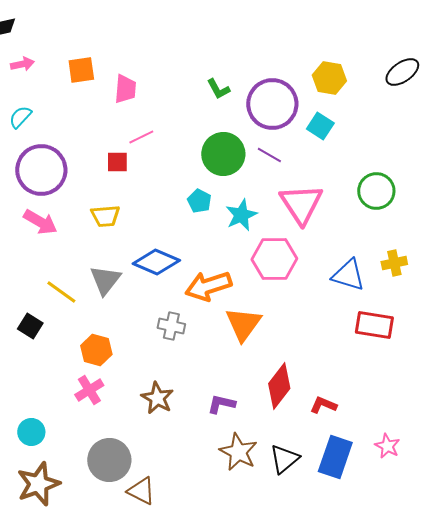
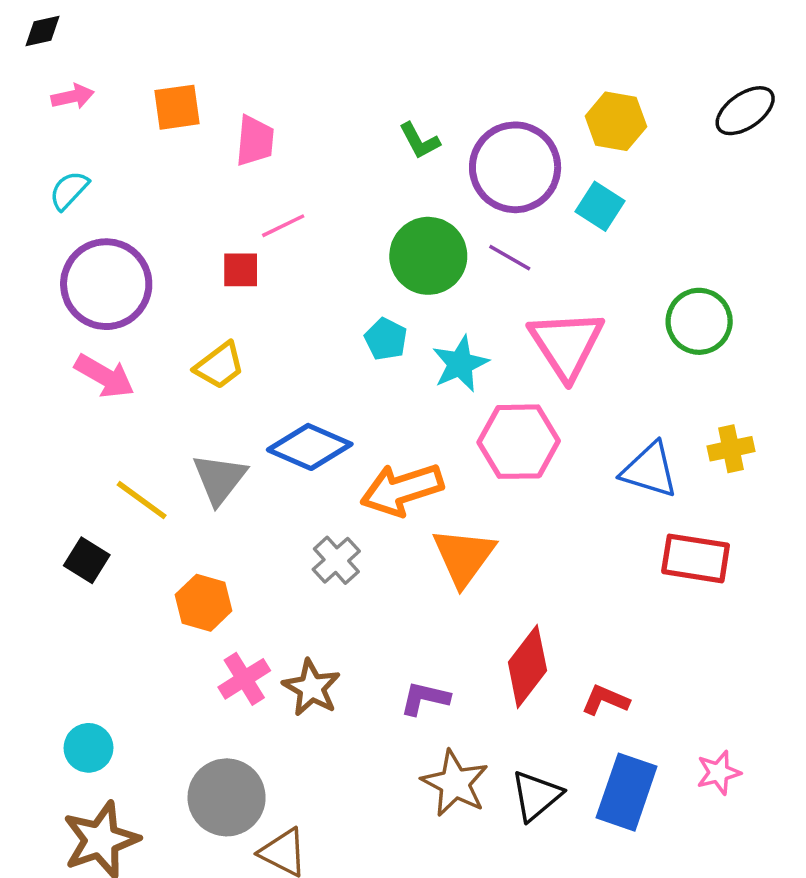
yellow trapezoid: (105, 216) -> (219, 366), turned -32
gray cross: (171, 326) -> (336, 560), turned 36
pink cross: (89, 390) -> (244, 679), moved
pink star: (387, 446) -> (719, 773), turned 30

